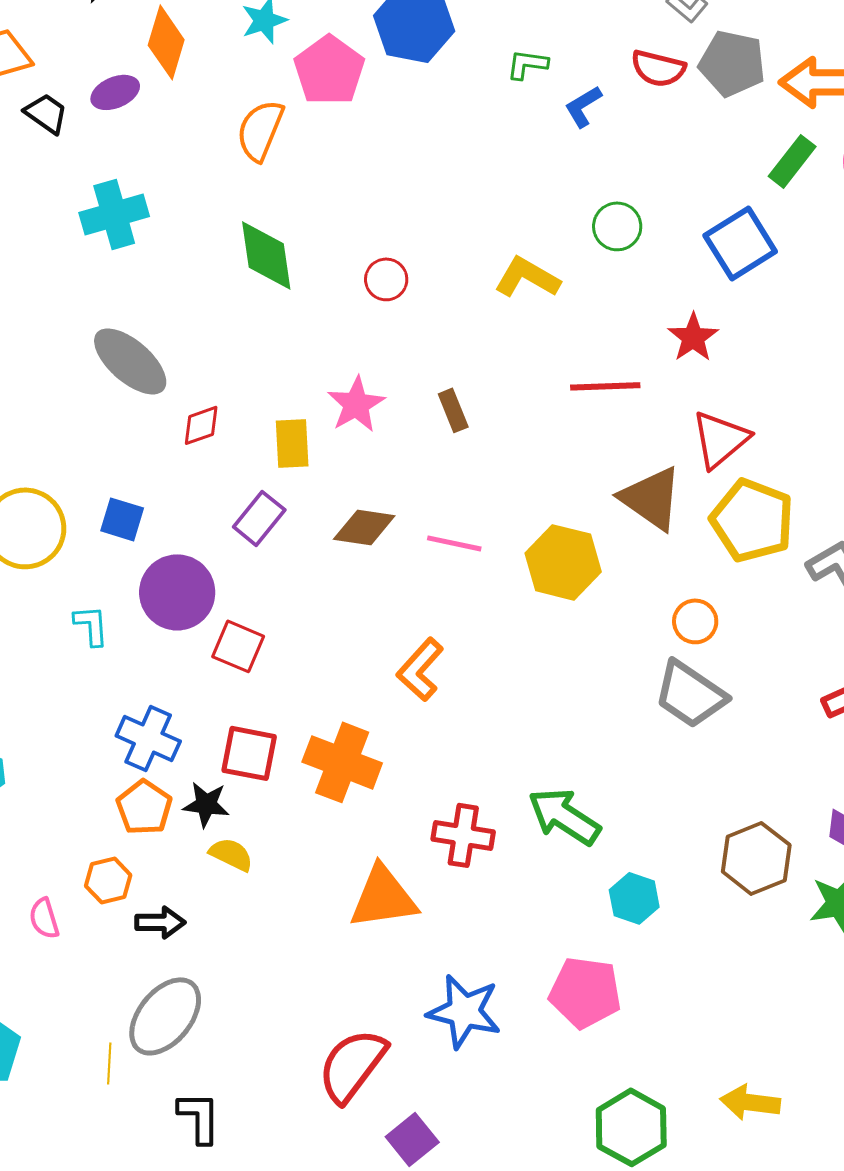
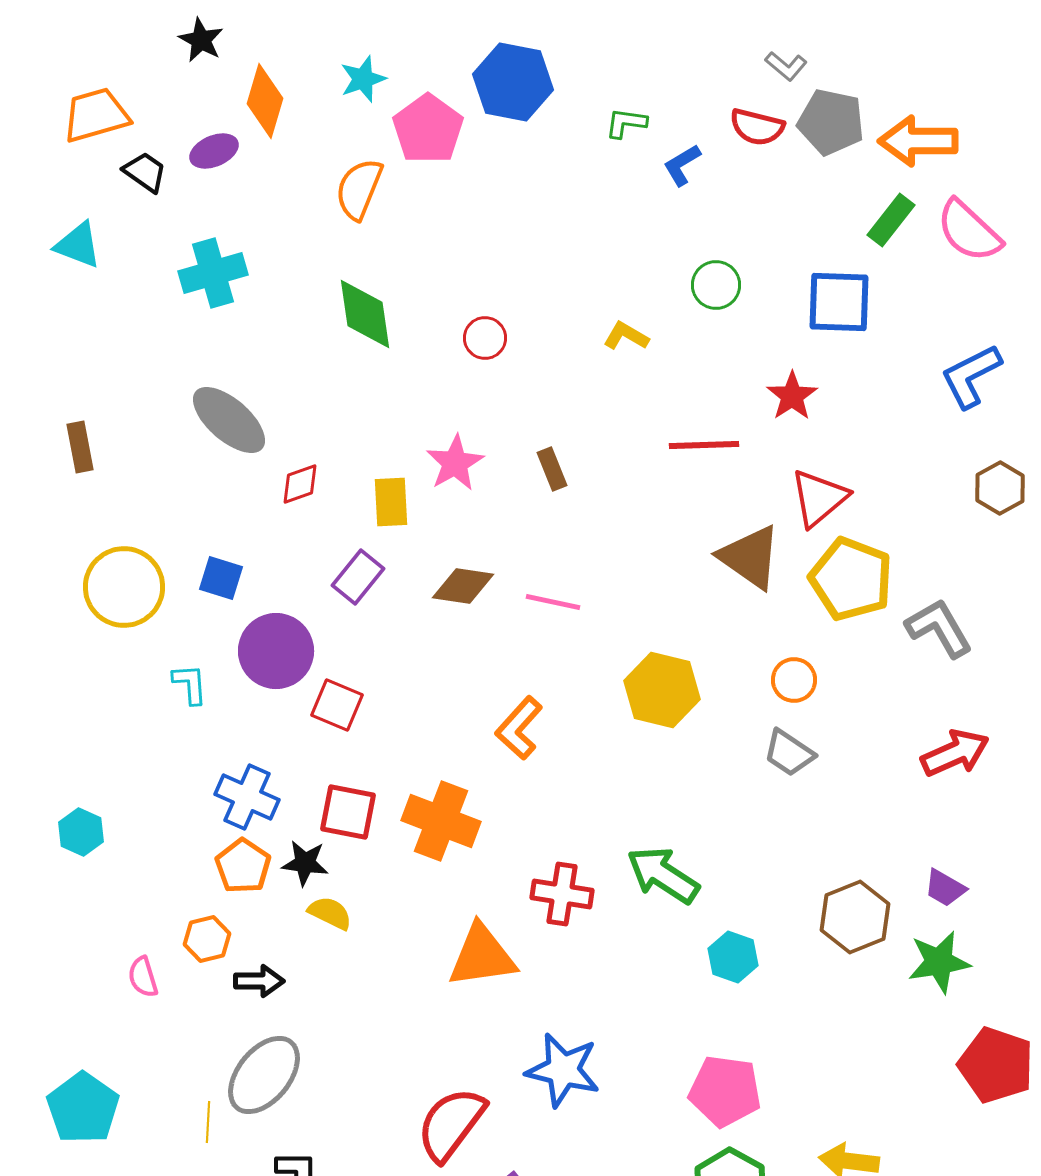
blue square: (740, 243) -> (839, 302), turned 34
yellow L-shape: (527, 277) -> (626, 336), size x0.7
yellow hexagon: (563, 562) -> (662, 690), moved
gray trapezoid: (690, 694) -> (789, 753), size x0.7
pink pentagon: (585, 992) -> (725, 1091), moved

